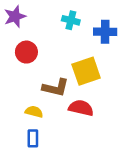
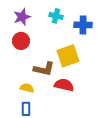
purple star: (15, 17) -> (22, 17), moved

